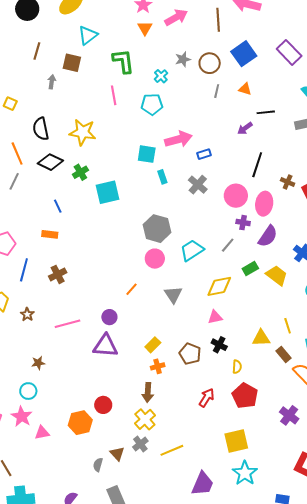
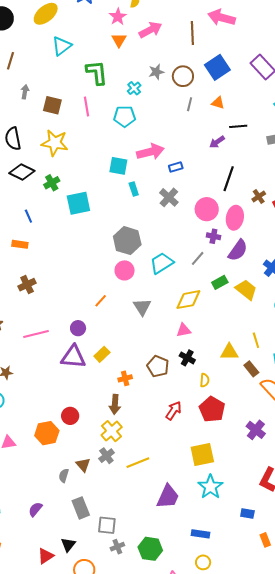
brown square: (72, 63) -> (52, 105), moved
brown cross: (288, 182) -> (259, 196), turned 32
yellow rectangle: (153, 345) -> (102, 354), moved

